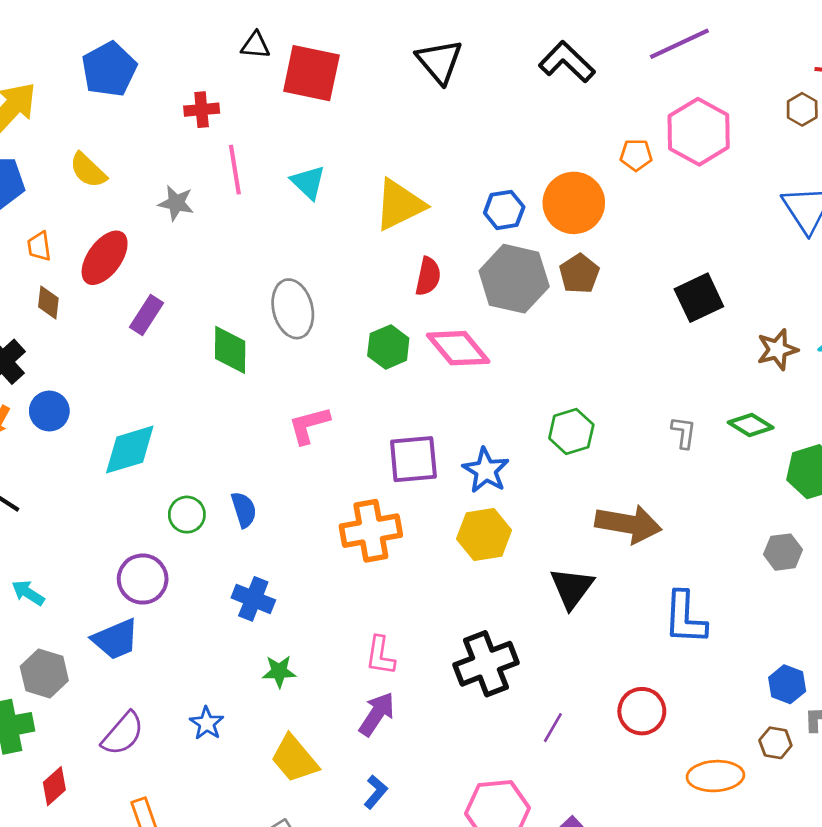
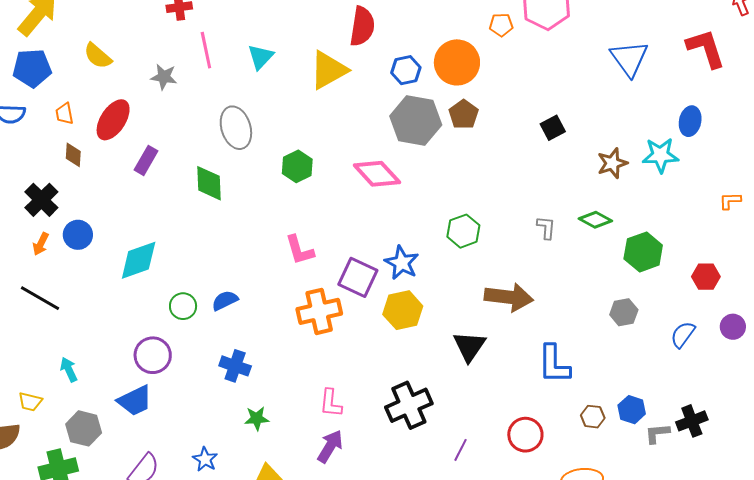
cyan triangle: (308, 182) -> (260, 57), turned 32
red semicircle: (428, 276) -> (362, 26), moved, size x1.4
black square: (699, 298) -> (553, 128), size x0.7
gray ellipse: (293, 309) -> (236, 128), moved
green hexagon: (388, 347) -> (297, 166), moved
pink L-shape: (309, 425) -> (300, 250), moved, turned -88
purple square: (413, 459) -> (358, 277), moved, turned 33
blue semicircle: (244, 510) -> (225, 300), turned -96
cyan arrow: (28, 593) -> (69, 370), turned 35
brown hexagon: (775, 743) -> (593, 417), moved

